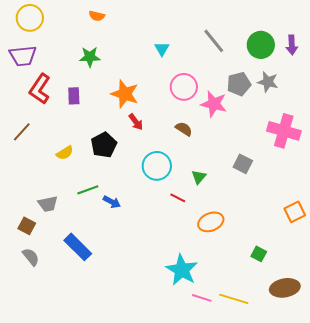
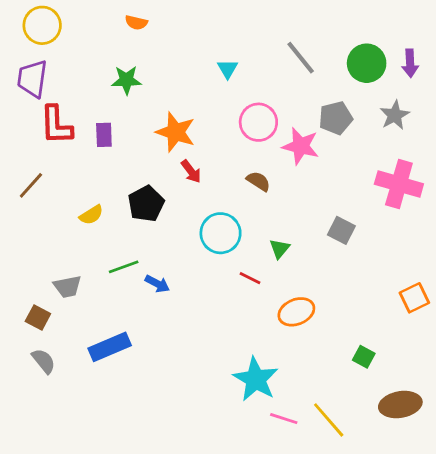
purple trapezoid: (23, 56) -> (32, 79), turned 104
gray star: (268, 82) -> (395, 115), moved, turned 30
red L-shape: (40, 89) -> (56, 125), turned -36
blue rectangle: (78, 247) -> (110, 347), turned -68
yellow line: (234, 299) -> (329, 420), turned 32

